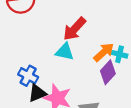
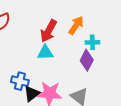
orange arrow: (104, 52) -> (76, 25), moved

